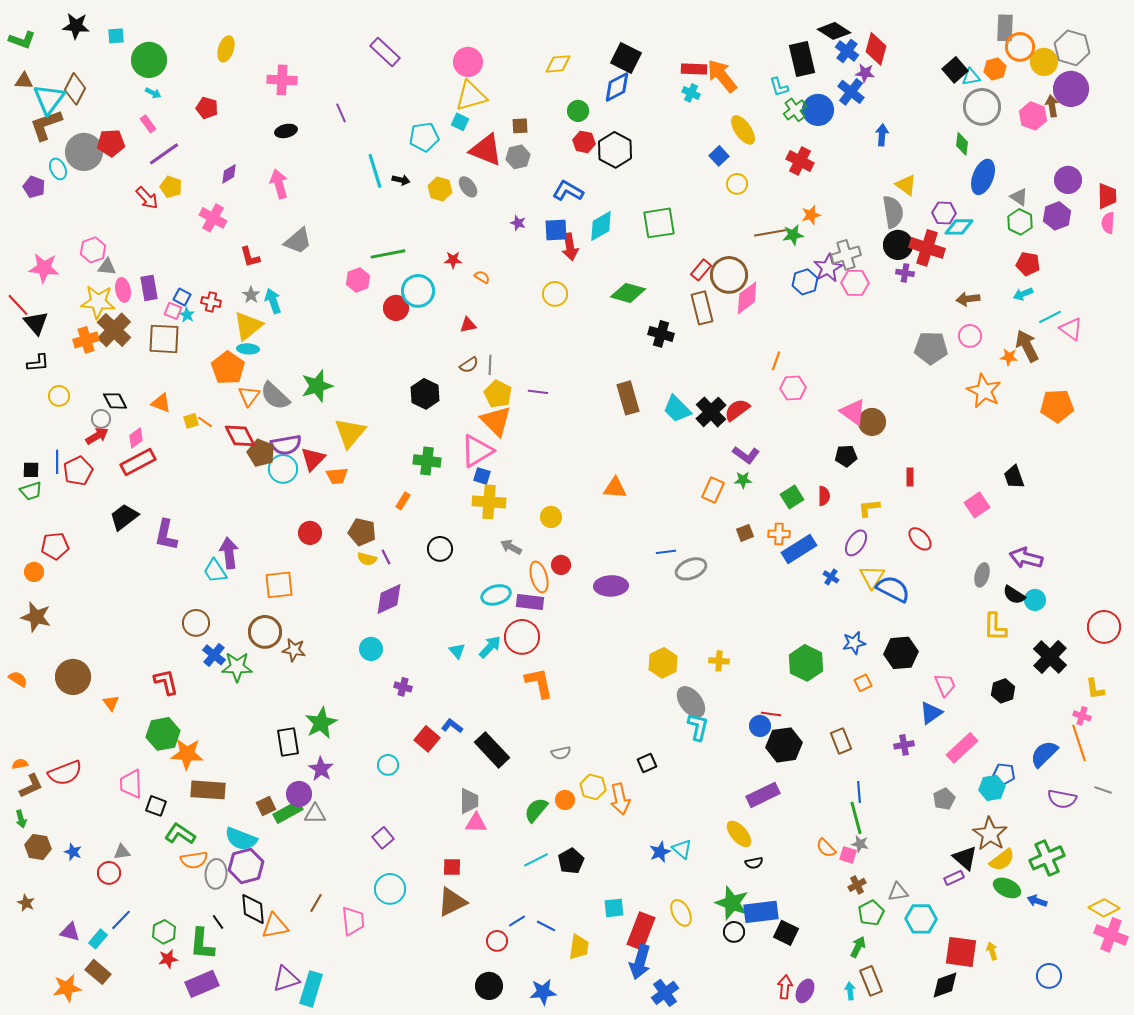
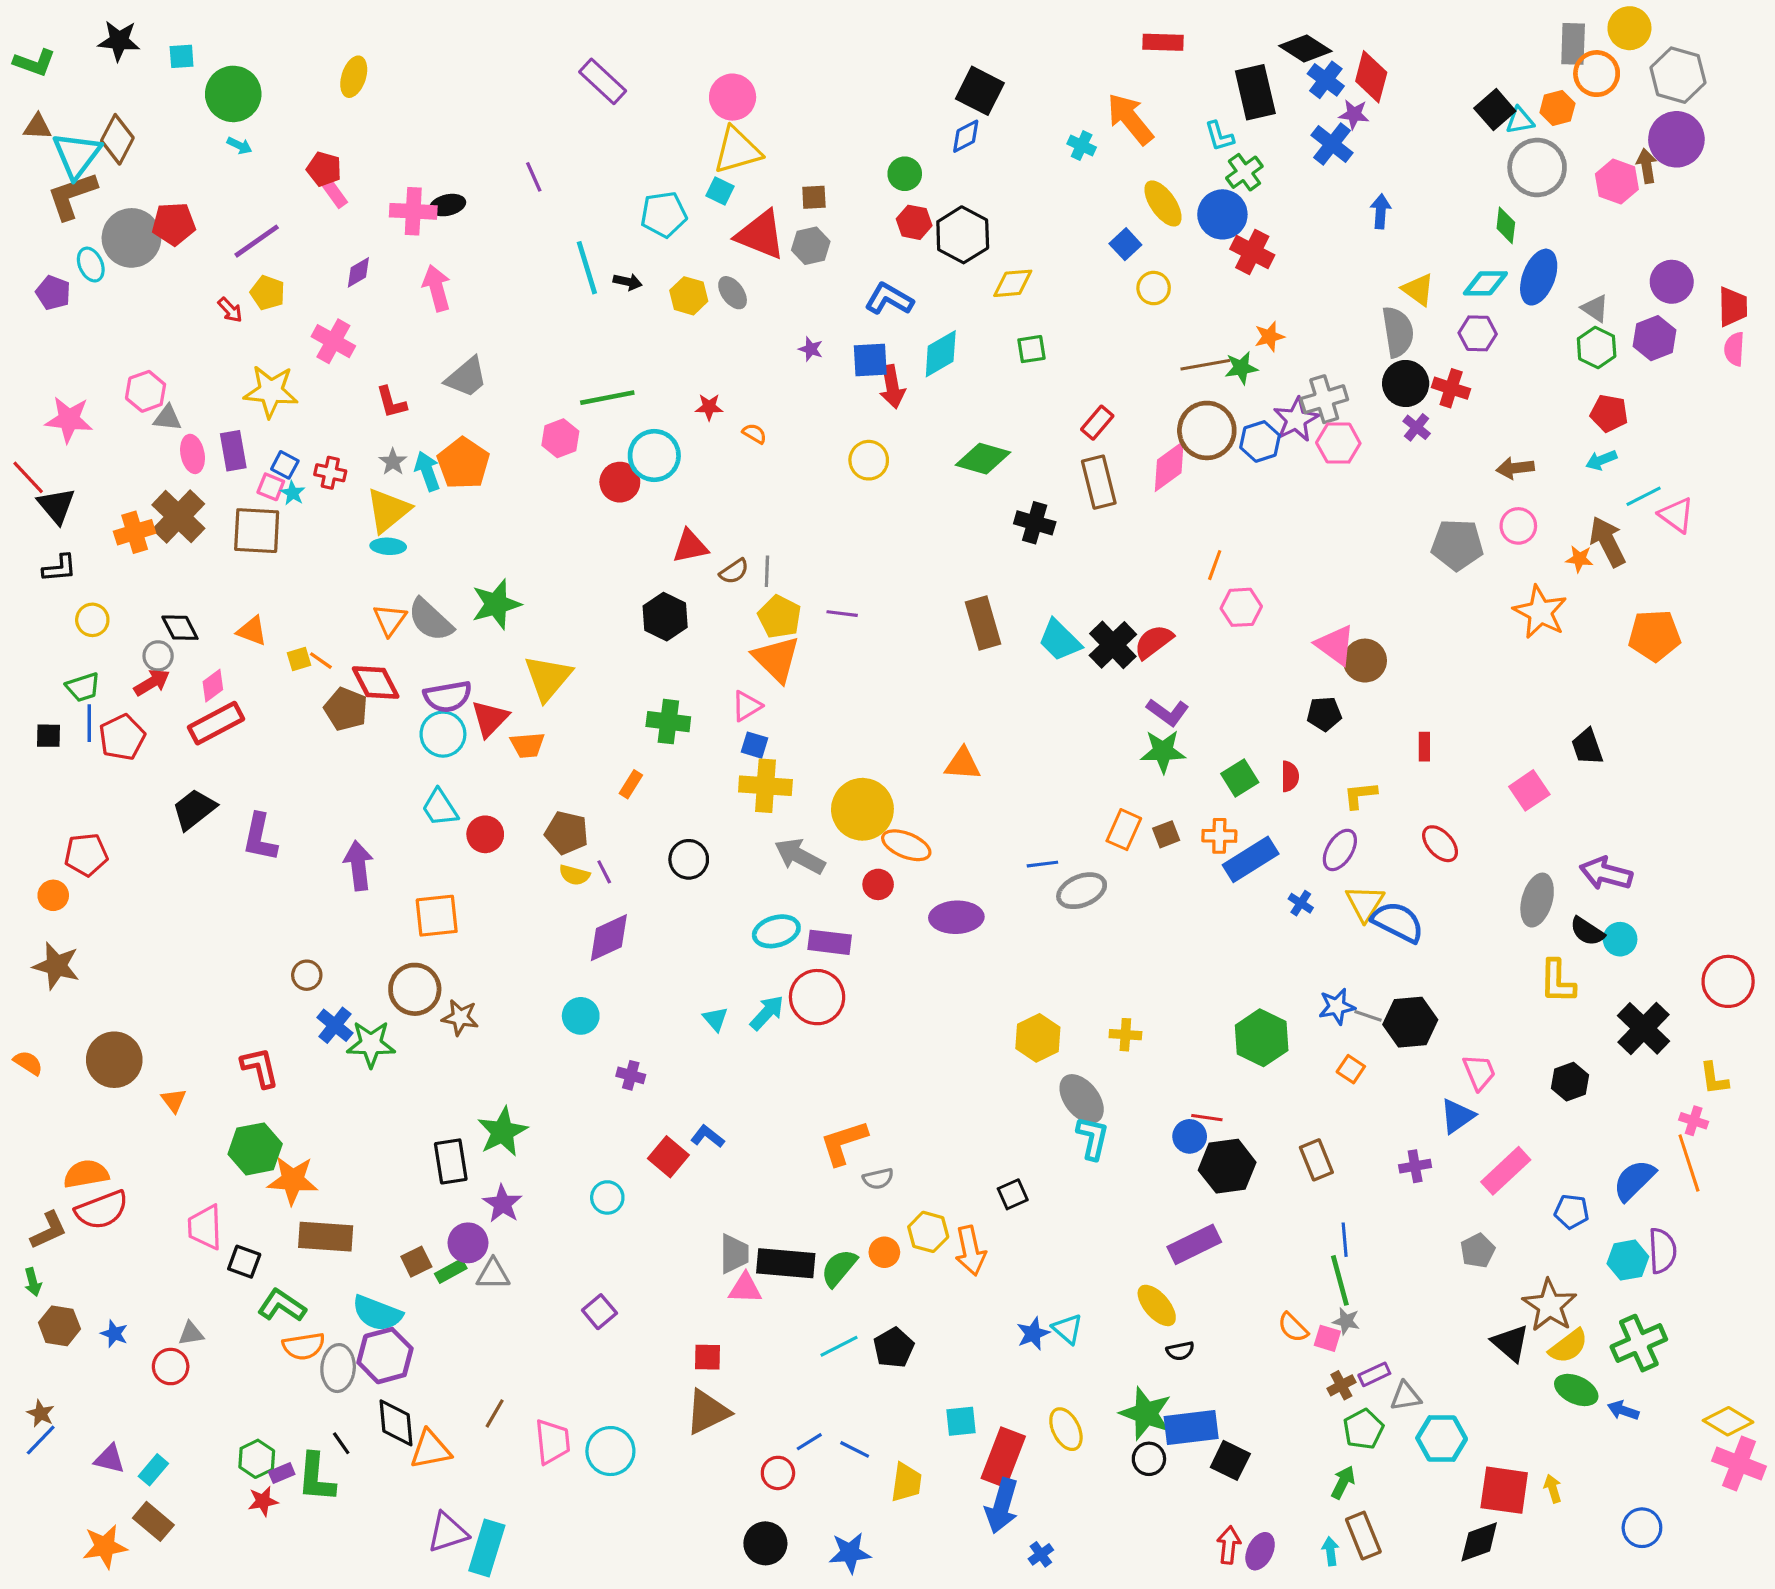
yellow circle: (1044, 62) -> (1629, 28), moved
yellow diamond: (558, 64) -> (1013, 283), moved
red rectangle: (694, 69) -> (1163, 42), moved
pink cross: (282, 80) -> (413, 211), moved
blue diamond: (617, 87) -> (966, 136), size x0.7
blue circle: (818, 110) -> (1222, 214), moved
pink rectangle: (148, 124) -> (335, 194), moved
red arrow: (147, 198) -> (230, 310), size x0.7
green square: (659, 223) -> (1032, 349), size x0.6
cyan diamond: (959, 227) -> (1485, 283), moved
red cross: (927, 248) -> (1451, 388), size x0.7
purple cross: (905, 273) -> (1417, 427), turned 30
brown circle: (729, 275) -> (1207, 430), moved
yellow star: (98, 302) -> (271, 391), moved
red triangle: (468, 325) -> (690, 546), moved, size x1.4
orange pentagon: (228, 368) -> (463, 463), moved
pink triangle: (477, 451) -> (747, 706), size x0.6
brown pentagon: (261, 453) -> (346, 709), moved
green star: (743, 480) -> (1163, 751), size x1.6
orange rectangle: (713, 490) -> (1124, 830), moved
green trapezoid: (31, 491) -> (83, 687), moved
yellow circle: (551, 517) -> (862, 809), size x1.8
gray arrow: (511, 547) -> (800, 856), size x1.5
cyan trapezoid: (215, 571) -> (440, 808), moved
gray ellipse: (982, 575) -> (1537, 900), size x1.4
orange ellipse: (539, 577) -> (906, 845), moved, turned -52
brown circle: (196, 623) -> (307, 975), size x0.7
orange L-shape: (539, 683) -> (844, 1143), moved, turned -96
orange square: (863, 683) -> (1351, 1069), turned -30
black rectangle: (492, 750) -> (786, 1263), moved, turned -42
orange semicircle: (20, 764) -> (86, 1174), moved, size x1.8
cyan hexagon: (992, 788) -> (1628, 1260), moved
gray line: (1103, 790) -> (1368, 1016), moved
purple semicircle: (1062, 799) -> (1662, 1251), turned -104
green rectangle: (288, 812) -> (451, 1271), size x0.7
purple rectangle: (954, 878) -> (1374, 1374), moved
cyan circle: (390, 889) -> (610, 1451), moved
blue line: (121, 920) -> (41, 1440), moved
purple rectangle: (202, 984) -> (282, 1473), moved, size x0.5
blue cross: (665, 993) -> (1041, 1554), size x0.6

